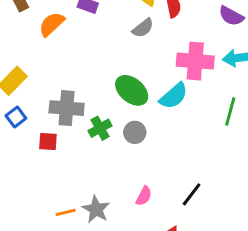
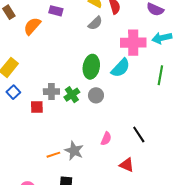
green ellipse: (132, 90) -> (91, 67), turned 65
gray cross: (67, 108) -> (51, 92), moved, size x0.7
black line: (192, 194) -> (139, 135), turned -66

